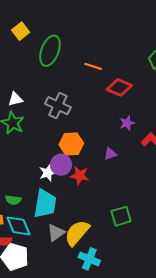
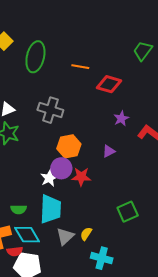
yellow semicircle: (77, 233) -> (86, 234), size x0.5

